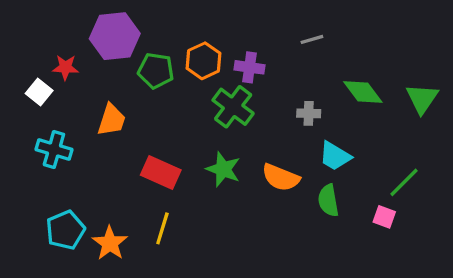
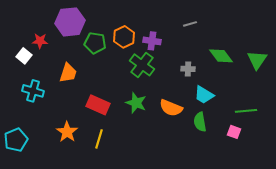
green line: (404, 182) -> (246, 111), turned 40
cyan pentagon: (65, 230) -> (16, 140), moved
orange star: (110, 243) -> (67, 132), moved

